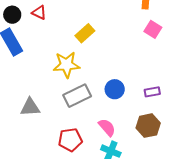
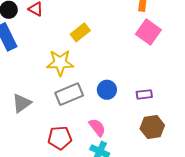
pink square: (153, 29) -> (148, 32), size x1.4
gray triangle: (30, 107) -> (22, 103), turned -35
brown hexagon: (148, 126) -> (152, 127), moved

